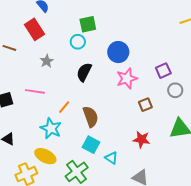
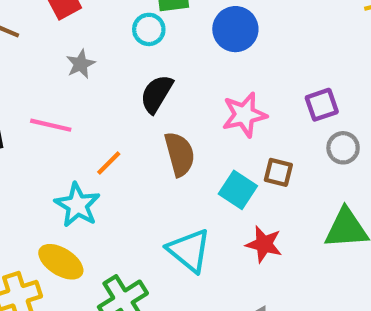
blue circle: (118, 52) -> (235, 29), moved
brown square: (145, 105) -> (278, 172), turned 32
brown semicircle: (91, 117) -> (180, 154), moved
cyan square: (91, 145) -> (238, 190), moved
cyan triangle: (111, 158) -> (189, 250), moved, size x1.6

